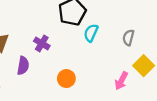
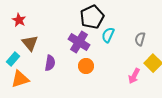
purple cross: (42, 43) -> (79, 42), moved, size x1.5
orange circle: (66, 79) -> (86, 66), moved

